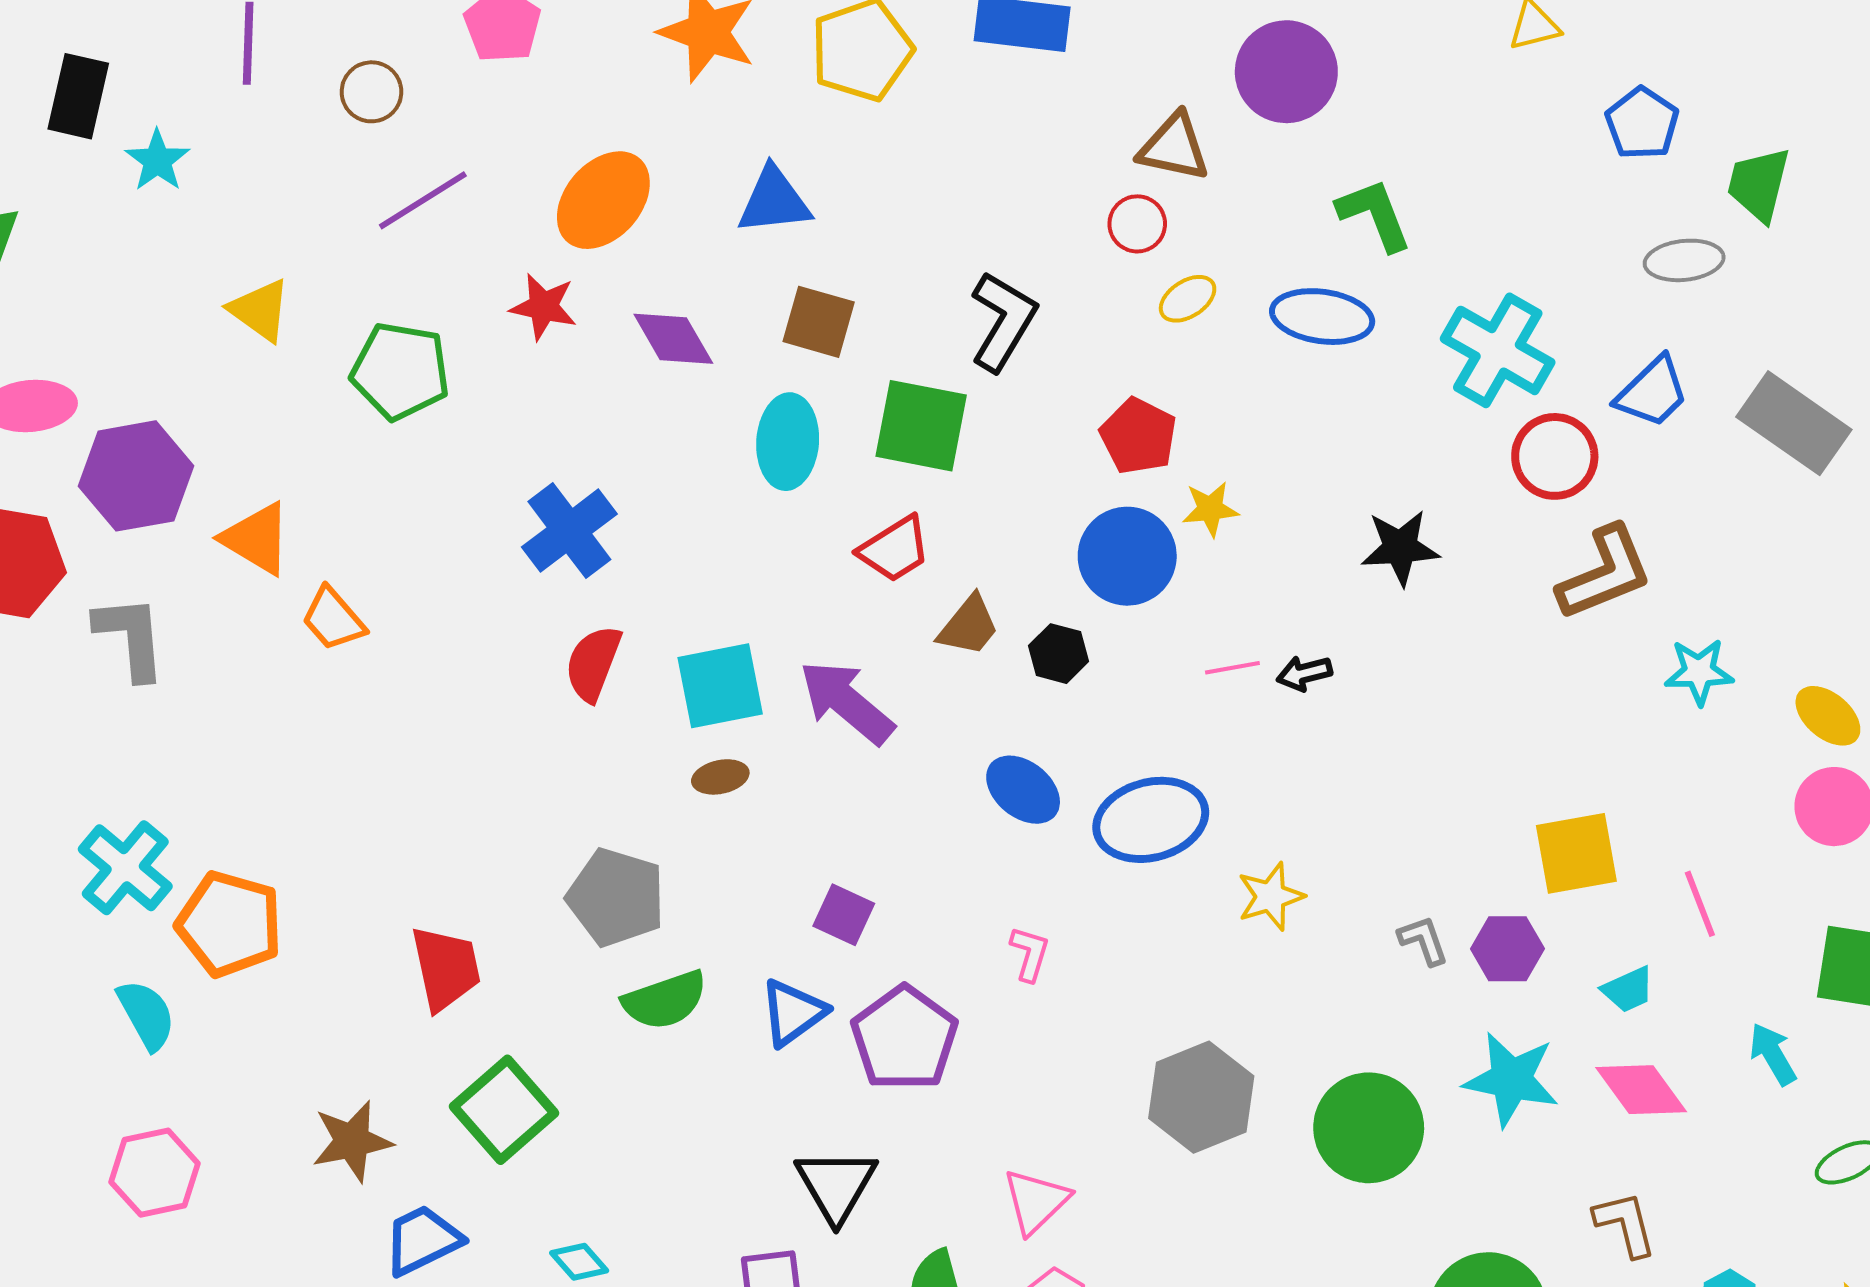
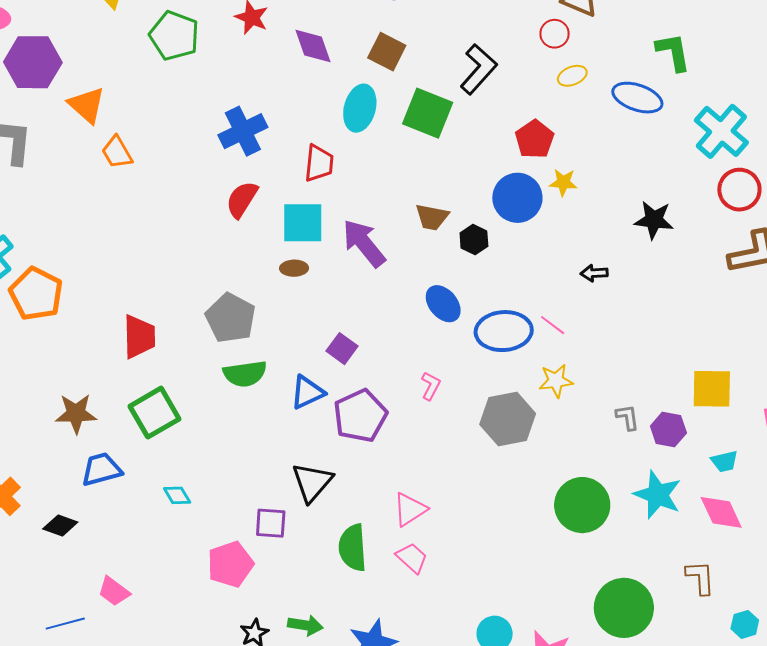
red trapezoid: (894, 549) -> (319, 163), moved, turned -63
brown trapezoid: (969, 626) -> (432, 217), turned 51
pink line: (1232, 668) -> (553, 325), moved, turned 36
gray hexagon: (1201, 1097) -> (508, 419), moved

